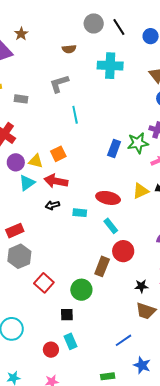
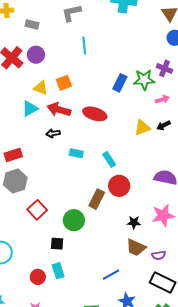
purple circle: (16, 162) -> (36, 55), moved
red ellipse: (108, 198) -> (95, 114), moved
cyan rectangle: (80, 213) -> (76, 153), moved

